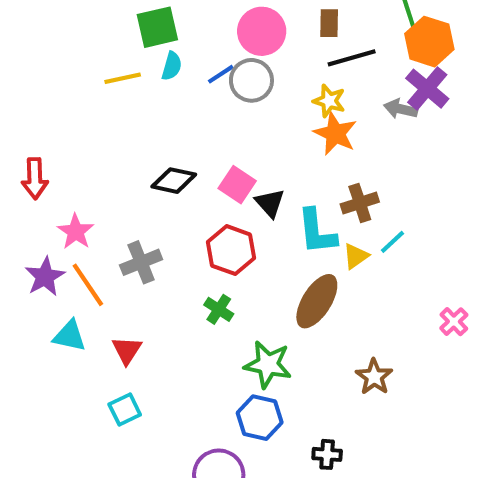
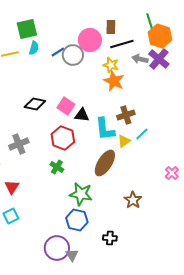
pink circle: (262, 31) -> (90, 40), moved
gray arrow: (401, 109) -> (140, 59), moved
black triangle: (270, 203) -> (82, 115), turned -42

